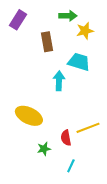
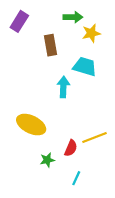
red semicircle: (66, 138) -> (71, 148), turned -147

